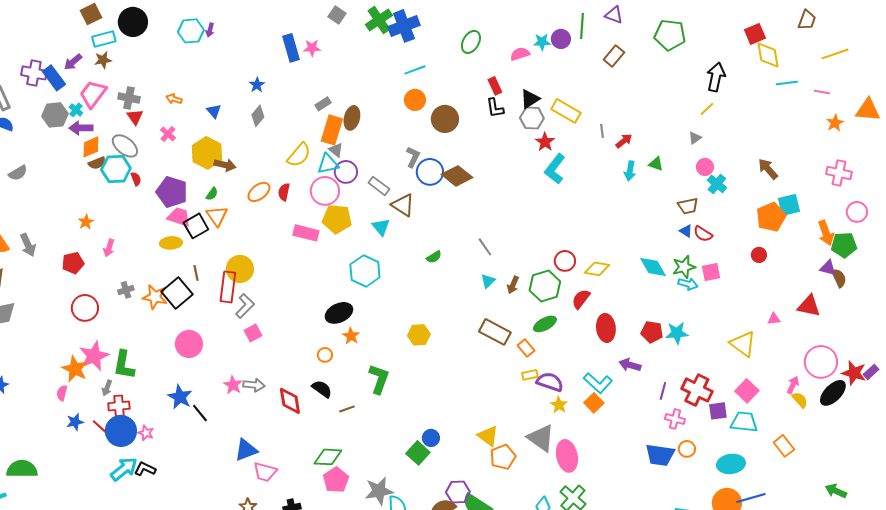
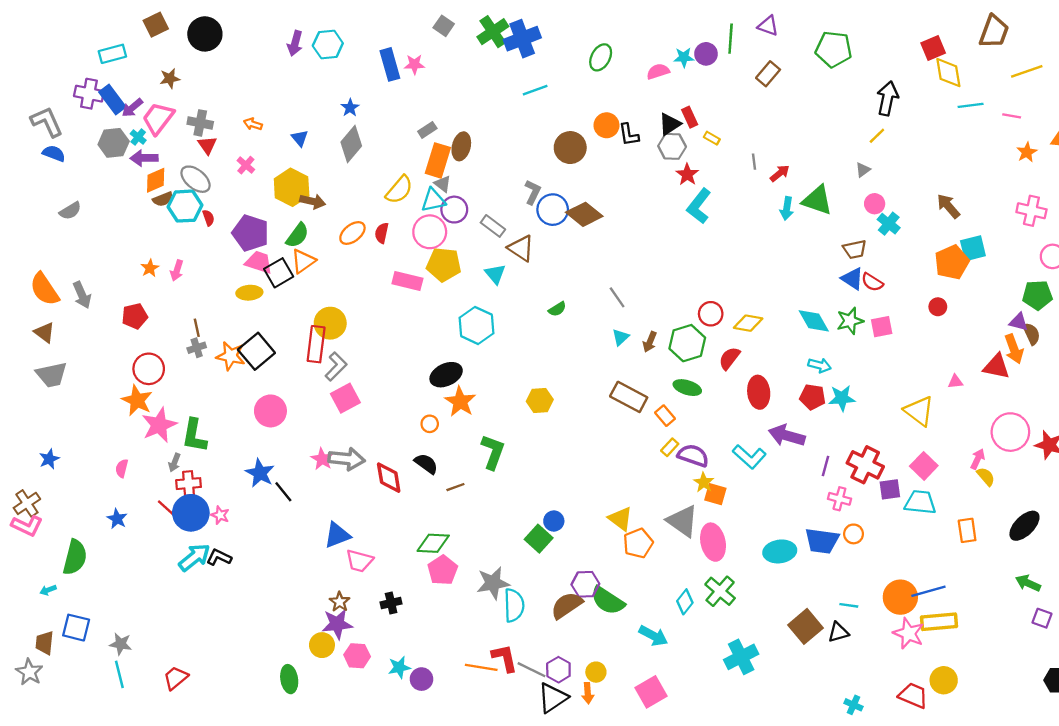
brown trapezoid: (807, 20) -> (994, 32), size x1.4
purple arrow: (210, 30) -> (295, 43), size x1.5
cyan hexagon: (191, 31) -> (328, 44), moved
cyan rectangle: (104, 39) -> (112, 54), moved
purple arrow: (73, 62) -> (132, 108), moved
red rectangle: (495, 86) -> (690, 117), moved
orange circle: (415, 100) -> (606, 125), moved
yellow rectangle: (566, 111) -> (712, 138), size x0.5
gray diamond: (258, 116) -> (351, 144), size x1.4
green triangle: (656, 164) -> (817, 200), size x1.8
green semicircle: (212, 194) -> (297, 235), size x1.6
orange triangle: (217, 216) -> (303, 261), turned 30
blue triangle: (686, 231) -> (852, 279), size x1.5
orange arrow: (826, 233) -> (1014, 349), moved
pink arrow: (109, 248) -> (177, 270), moved
brown line: (196, 273) -> (197, 328), moved
cyan arrow: (688, 284) -> (820, 365), moved
green ellipse: (545, 324) -> (687, 388), turned 45
pink square: (253, 333) -> (345, 398), size x1.4
orange star: (351, 336) -> (460, 402), size x1.5
purple arrow: (630, 365) -> (787, 436), size x1.4
orange star: (75, 369) -> (137, 400), moved
yellow rectangle: (530, 375) -> (670, 447), turned -35
gray arrow: (254, 385) -> (347, 459), size x1.4
black ellipse: (833, 393) -> (1024, 526), moved
orange square: (594, 403) -> (715, 494), moved, turned -30
blue star: (75, 422) -> (117, 519), moved, turned -30
orange rectangle: (784, 446) -> (967, 530), turned 30
cyan ellipse: (731, 464) -> (780, 551), moved
green semicircle: (22, 469) -> (75, 557), turned 104

